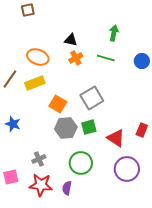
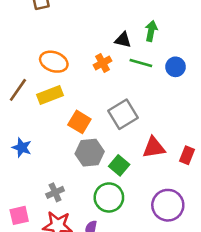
black triangle: (71, 40) -> (123, 40), moved
blue circle: (142, 61) -> (176, 67), moved
green square: (89, 127) -> (119, 165), moved, turned -35
red triangle: (116, 138) -> (154, 148), moved, turned -42

